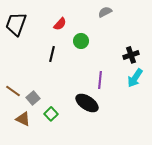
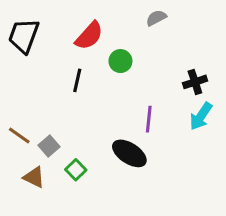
red semicircle: (60, 24) -> (89, 36), size x1.5

